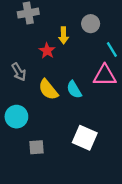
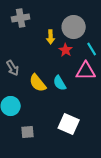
gray circle: (91, 24) -> (74, 27), size x1.5
red star: (47, 51) -> (66, 50), moved

